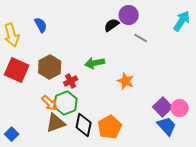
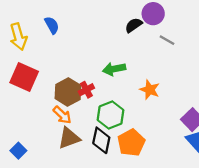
brown hexagon: (50, 67) -> (68, 92), moved
green hexagon: (66, 103) -> (111, 115), moved

